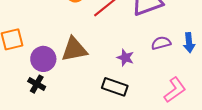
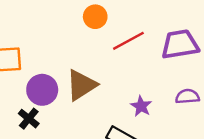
brown triangle: (74, 49) -> (81, 85), turned -32

